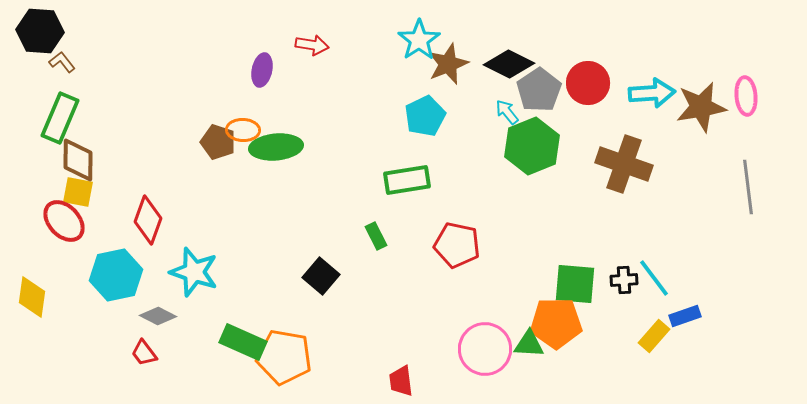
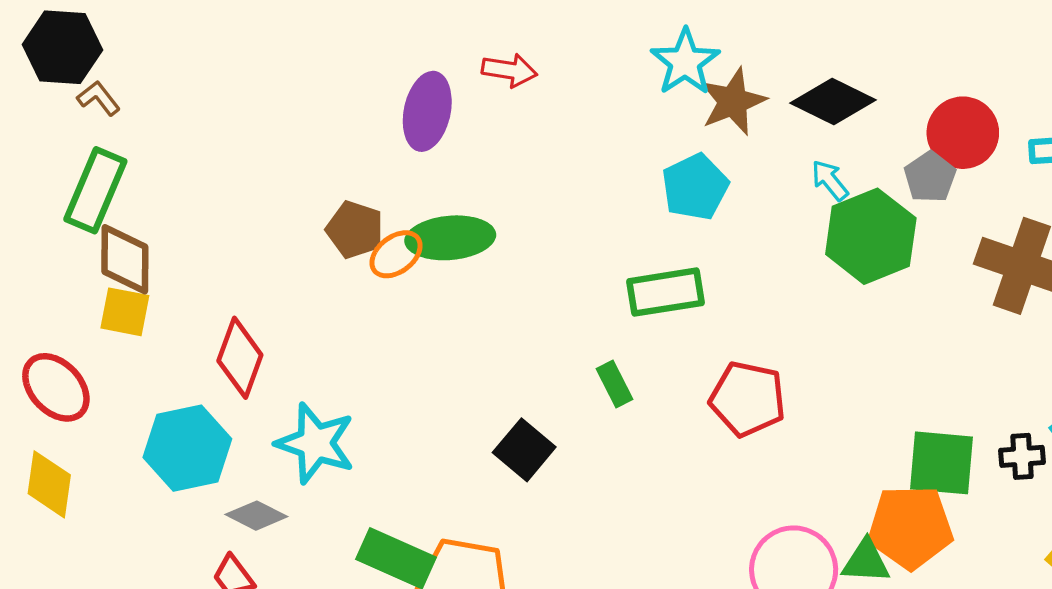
purple ellipse: (262, 70) -> (427, 111), size x1.4
gray pentagon: (539, 90) -> (930, 177), moved, size x0.7
orange ellipse: (243, 130) -> (396, 254), moved, turned -40
red ellipse: (64, 221) -> (56, 387), moved

